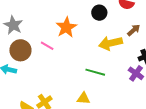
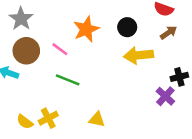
black circle: (99, 13) -> (127, 27), moved
brown arrow: (134, 30) -> (168, 33), moved
green line: (95, 72) -> (68, 80), moved

